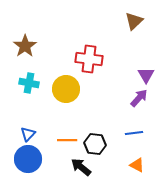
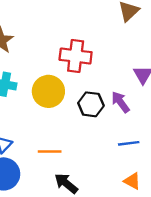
purple arrow: (139, 98) -> (120, 102), moved, turned -78
black hexagon: (95, 144) -> (91, 104), moved

